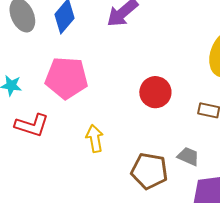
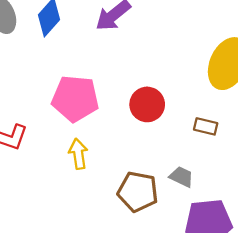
pink pentagon: (66, 78) -> (75, 98), moved

